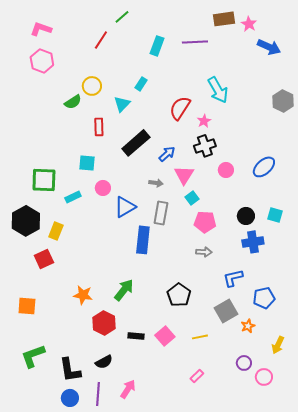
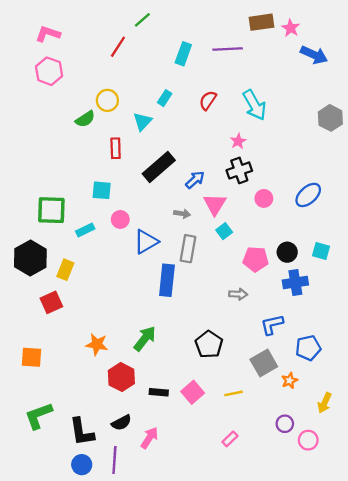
red semicircle: (180, 108) -> (208, 100), moved, size x0.7
pink pentagon: (205, 222) -> (256, 259), moved
pink arrow: (128, 389) -> (149, 438), moved

